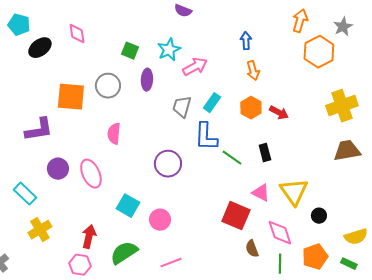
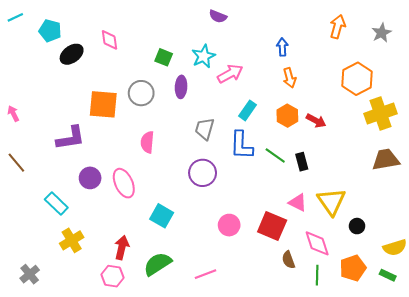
orange hexagon: (319, 52) -> (357, 79), moved
gray trapezoid: (182, 107) -> (205, 129), moved
green line: (232, 158) -> (275, 155), moved
pink circle: (160, 220) -> (229, 225), moved

